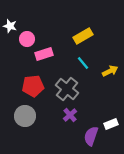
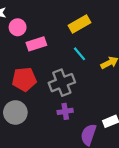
gray cross: (67, 89) -> (62, 83), turned 30
purple cross: (70, 115) -> (65, 111), turned 32

